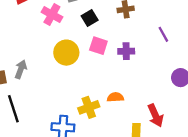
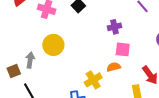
pink square: (98, 46) -> (123, 49), moved
yellow circle: (66, 53) -> (53, 45), moved

